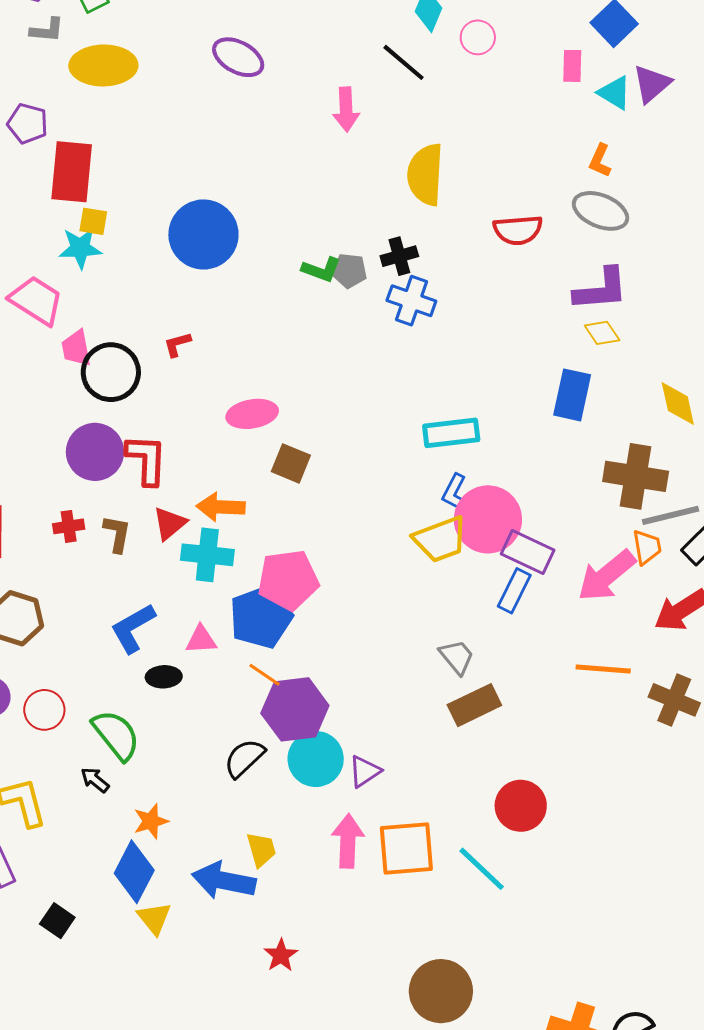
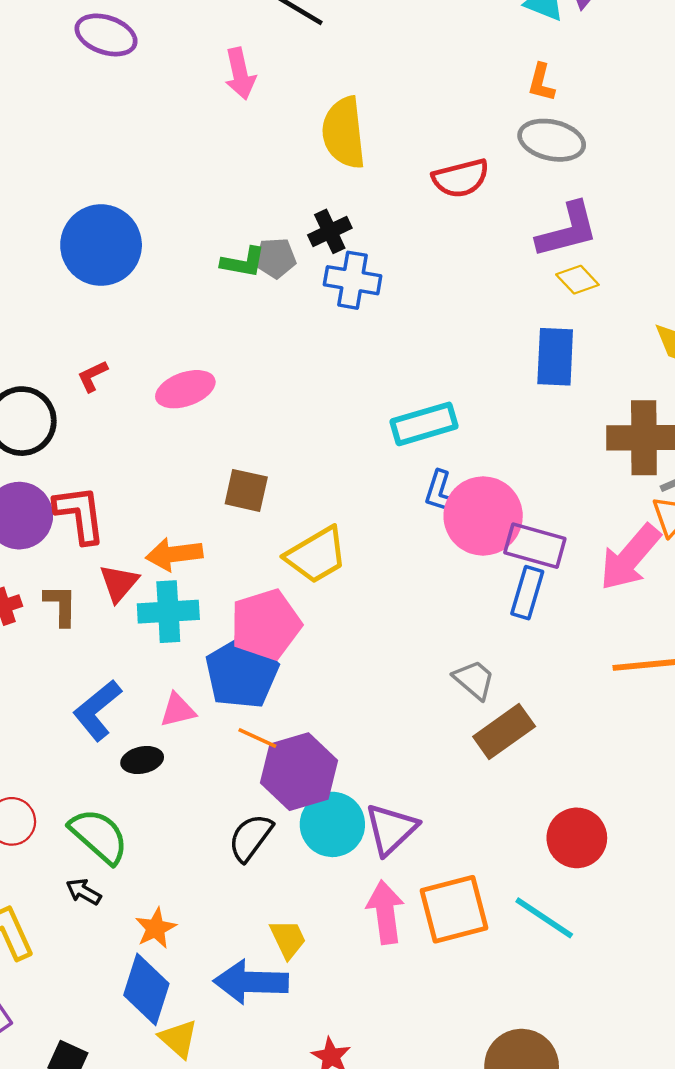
pink ellipse: (252, 414) -> (185, 389), moved
yellow trapezoid: (440, 539) -> (316, 555), moved
purple triangle: (365, 771) -> (391, 829), size x1.4

